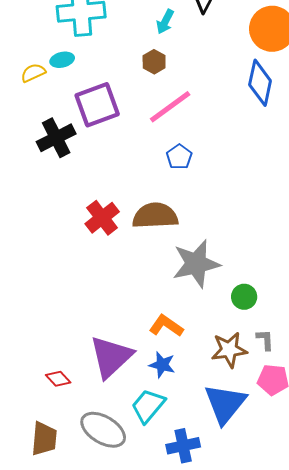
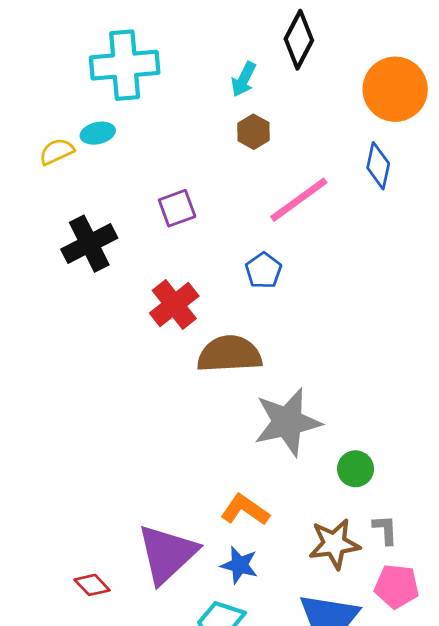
brown hexagon: (154, 62) -> (254, 132), moved
blue diamond: (260, 83) -> (378, 166), size x0.7
purple square: (97, 105) -> (177, 208), moved, size x0.6
pink line: (170, 107) -> (299, 200), moved
red cross: (102, 218) -> (174, 305), moved

